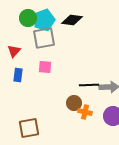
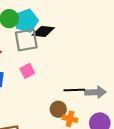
black diamond: (72, 20) -> (43, 31), moved
pink square: (45, 67) -> (27, 71), turned -32

